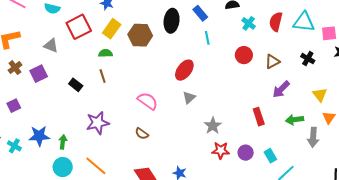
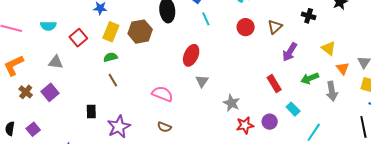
red square: (79, 27) -> (78, 38), size x0.7
black rectangle: (76, 85) -> (91, 112), moved, turned 64
cyan rectangle: (270, 156) -> (293, 109), moved

